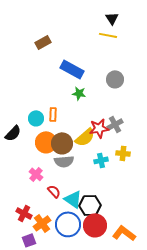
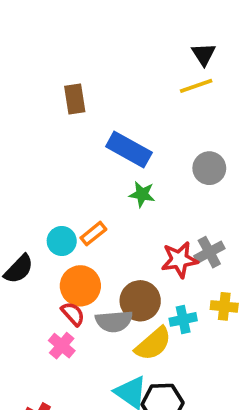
yellow line: (108, 35) -> (196, 86), turned -30
brown rectangle: (43, 42) -> (75, 99), turned -70
orange rectangle: (53, 114) -> (93, 234), turned 48
yellow semicircle: (85, 137) -> (153, 344), moved
brown circle: (62, 143) -> (140, 301), moved
red semicircle: (54, 191) -> (73, 314), moved

